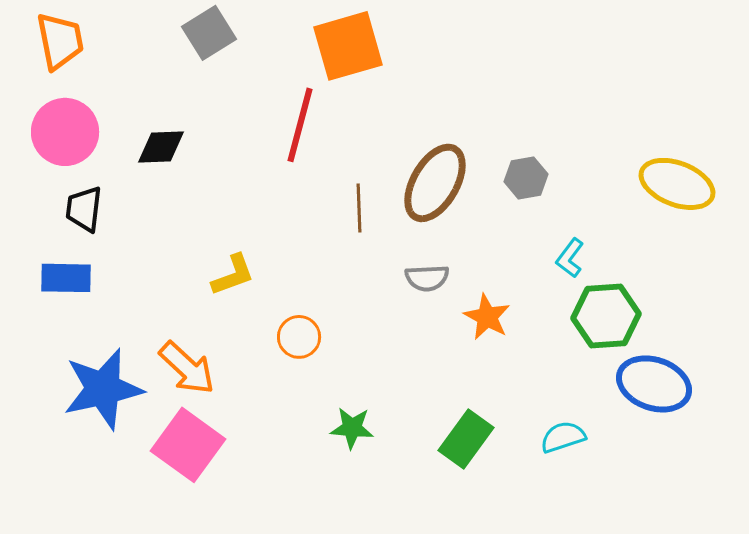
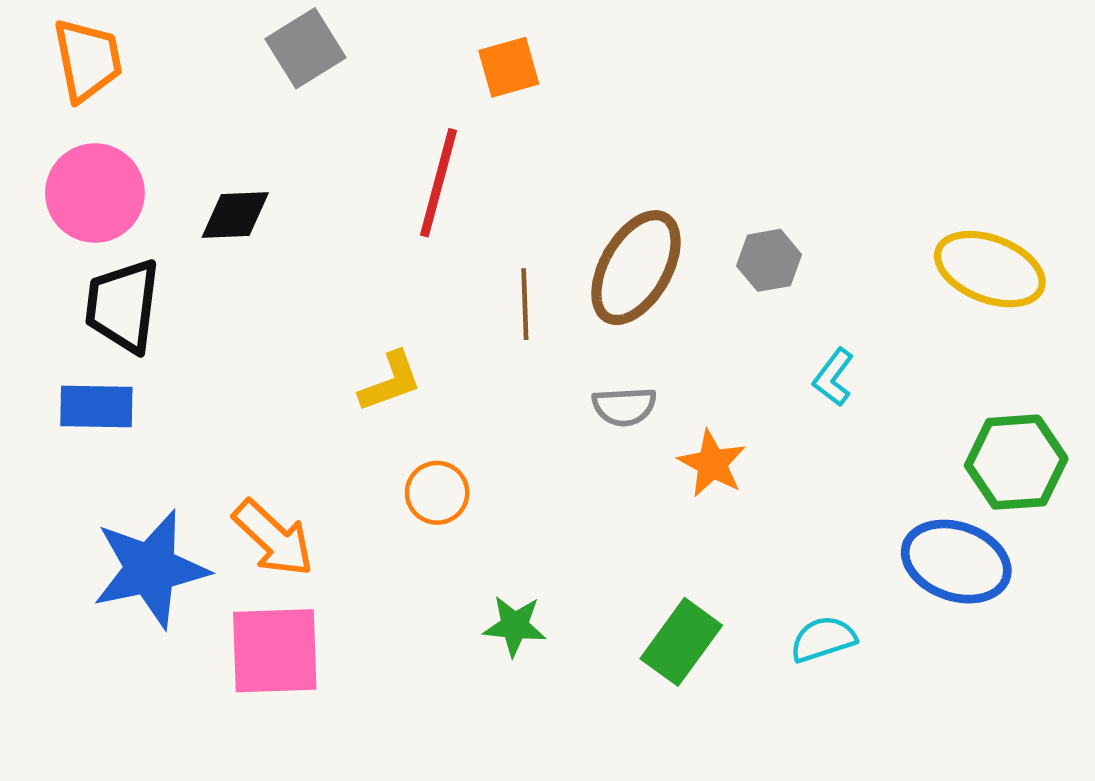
orange square: (348, 46) -> (509, 67), size x0.6
black trapezoid: (84, 209) -> (123, 306), size x1.4
yellow L-shape: (233, 275) -> (390, 382), moved
green hexagon: (606, 316) -> (1016, 462), moved
pink square: (188, 445) -> (275, 651), turned -38

